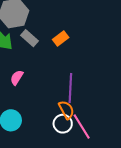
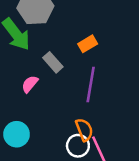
gray rectangle: (30, 38) -> (53, 62), moved
purple line: (70, 88) -> (91, 84), moved

